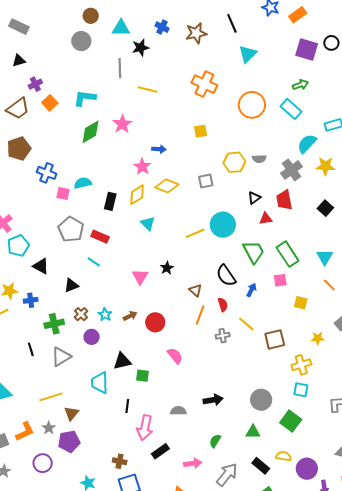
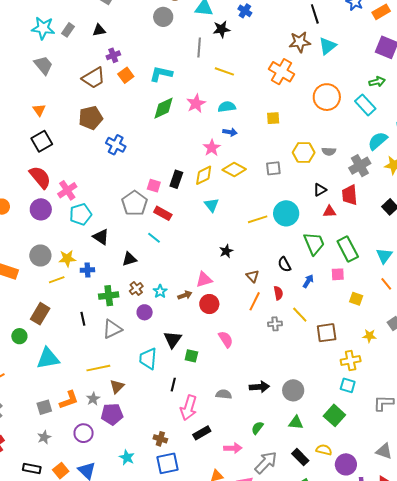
brown star: (196, 33) -> (300, 42), moved
cyan semicircle: (83, 183) -> (227, 107), moved
pink square: (63, 194) -> (154, 186), moved
black semicircle: (226, 276) -> (284, 264), size x0.7
pink triangle: (140, 277) -> (204, 280), moved, turned 36
black triangle: (122, 361) -> (173, 339), turned -48
gray circle: (261, 400) -> (293, 390), moved

